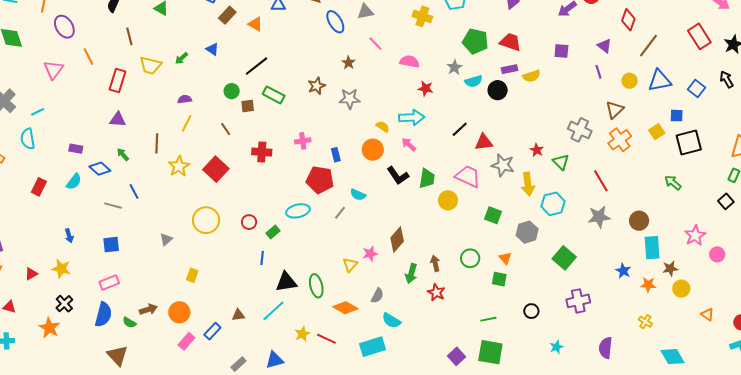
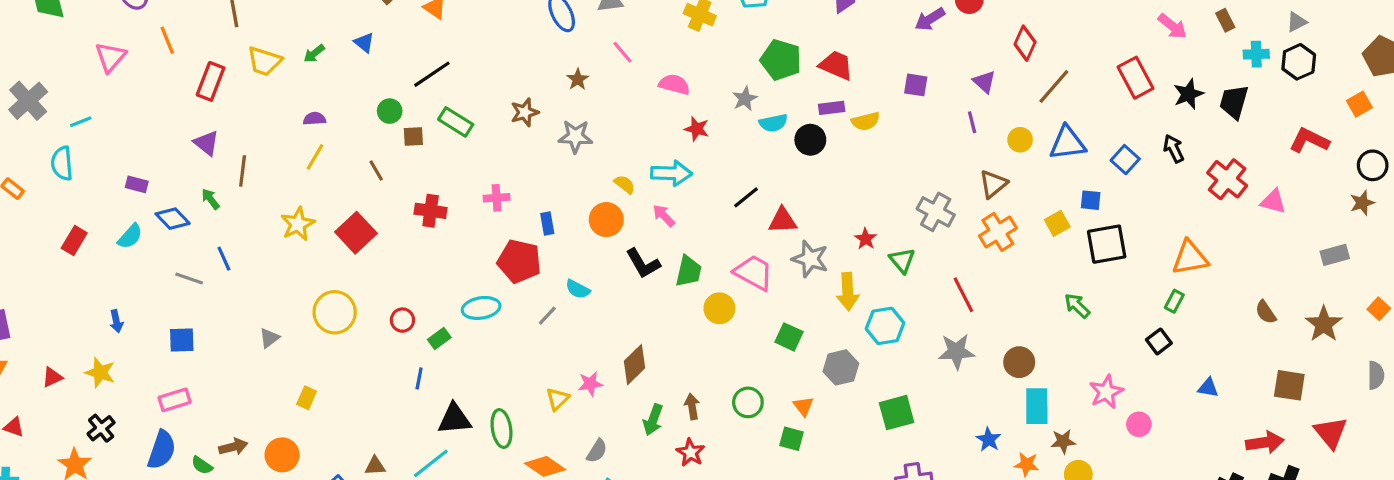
purple triangle: (118, 120) -> (206, 143), turned 30
brown line: (157, 143) -> (243, 171), moved
green square: (564, 258) -> (897, 413), turned 30

